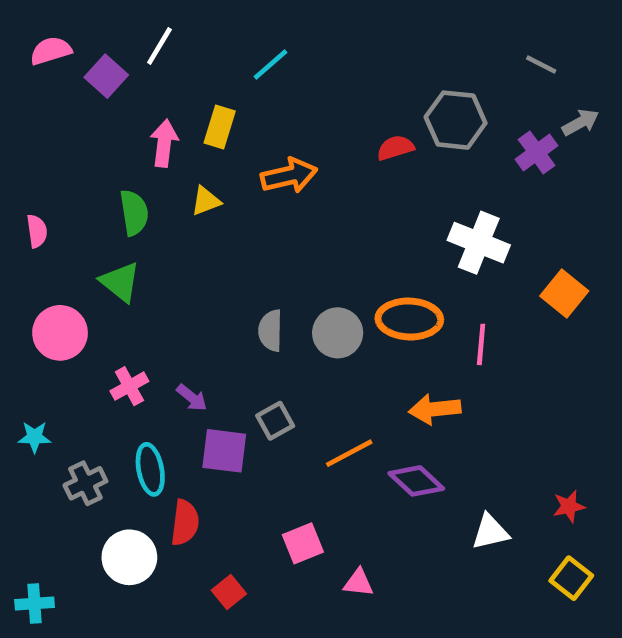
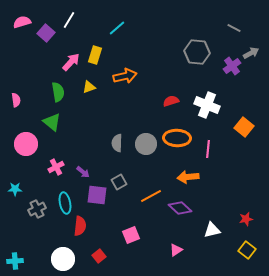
pink arrow: (164, 143) -> (71, 62), turned 36
red semicircle: (395, 148) -> (171, 101), moved
white circle: (129, 557) -> (63, 259), moved
pink triangle: (358, 583) -> (176, 250), moved, turned -40

